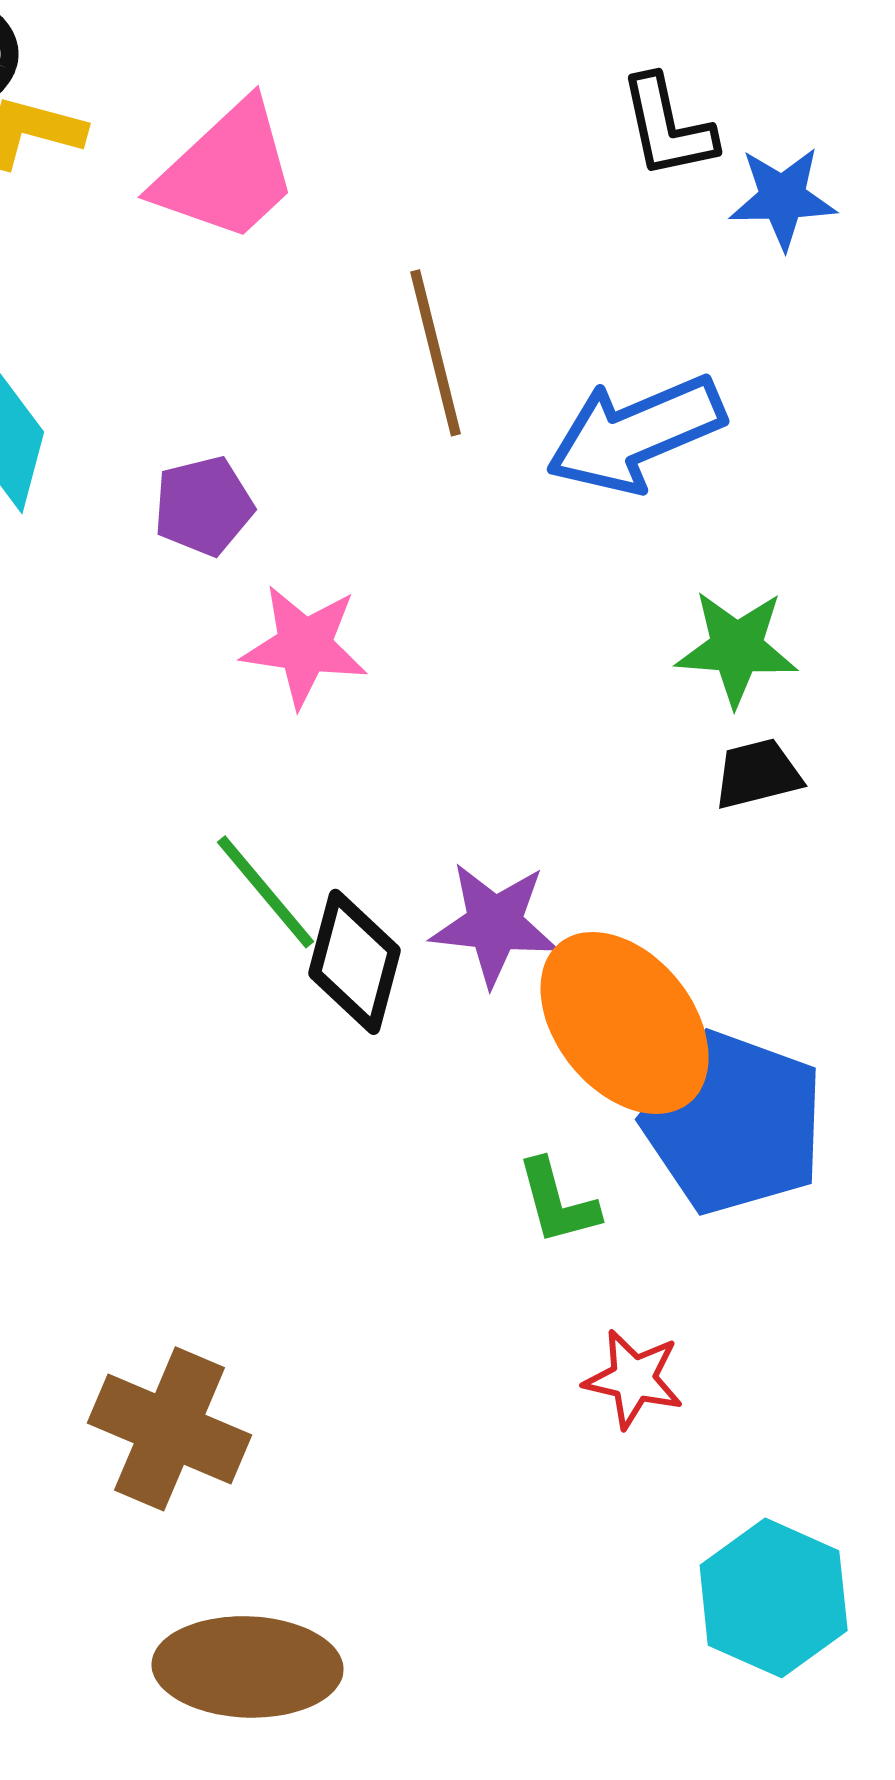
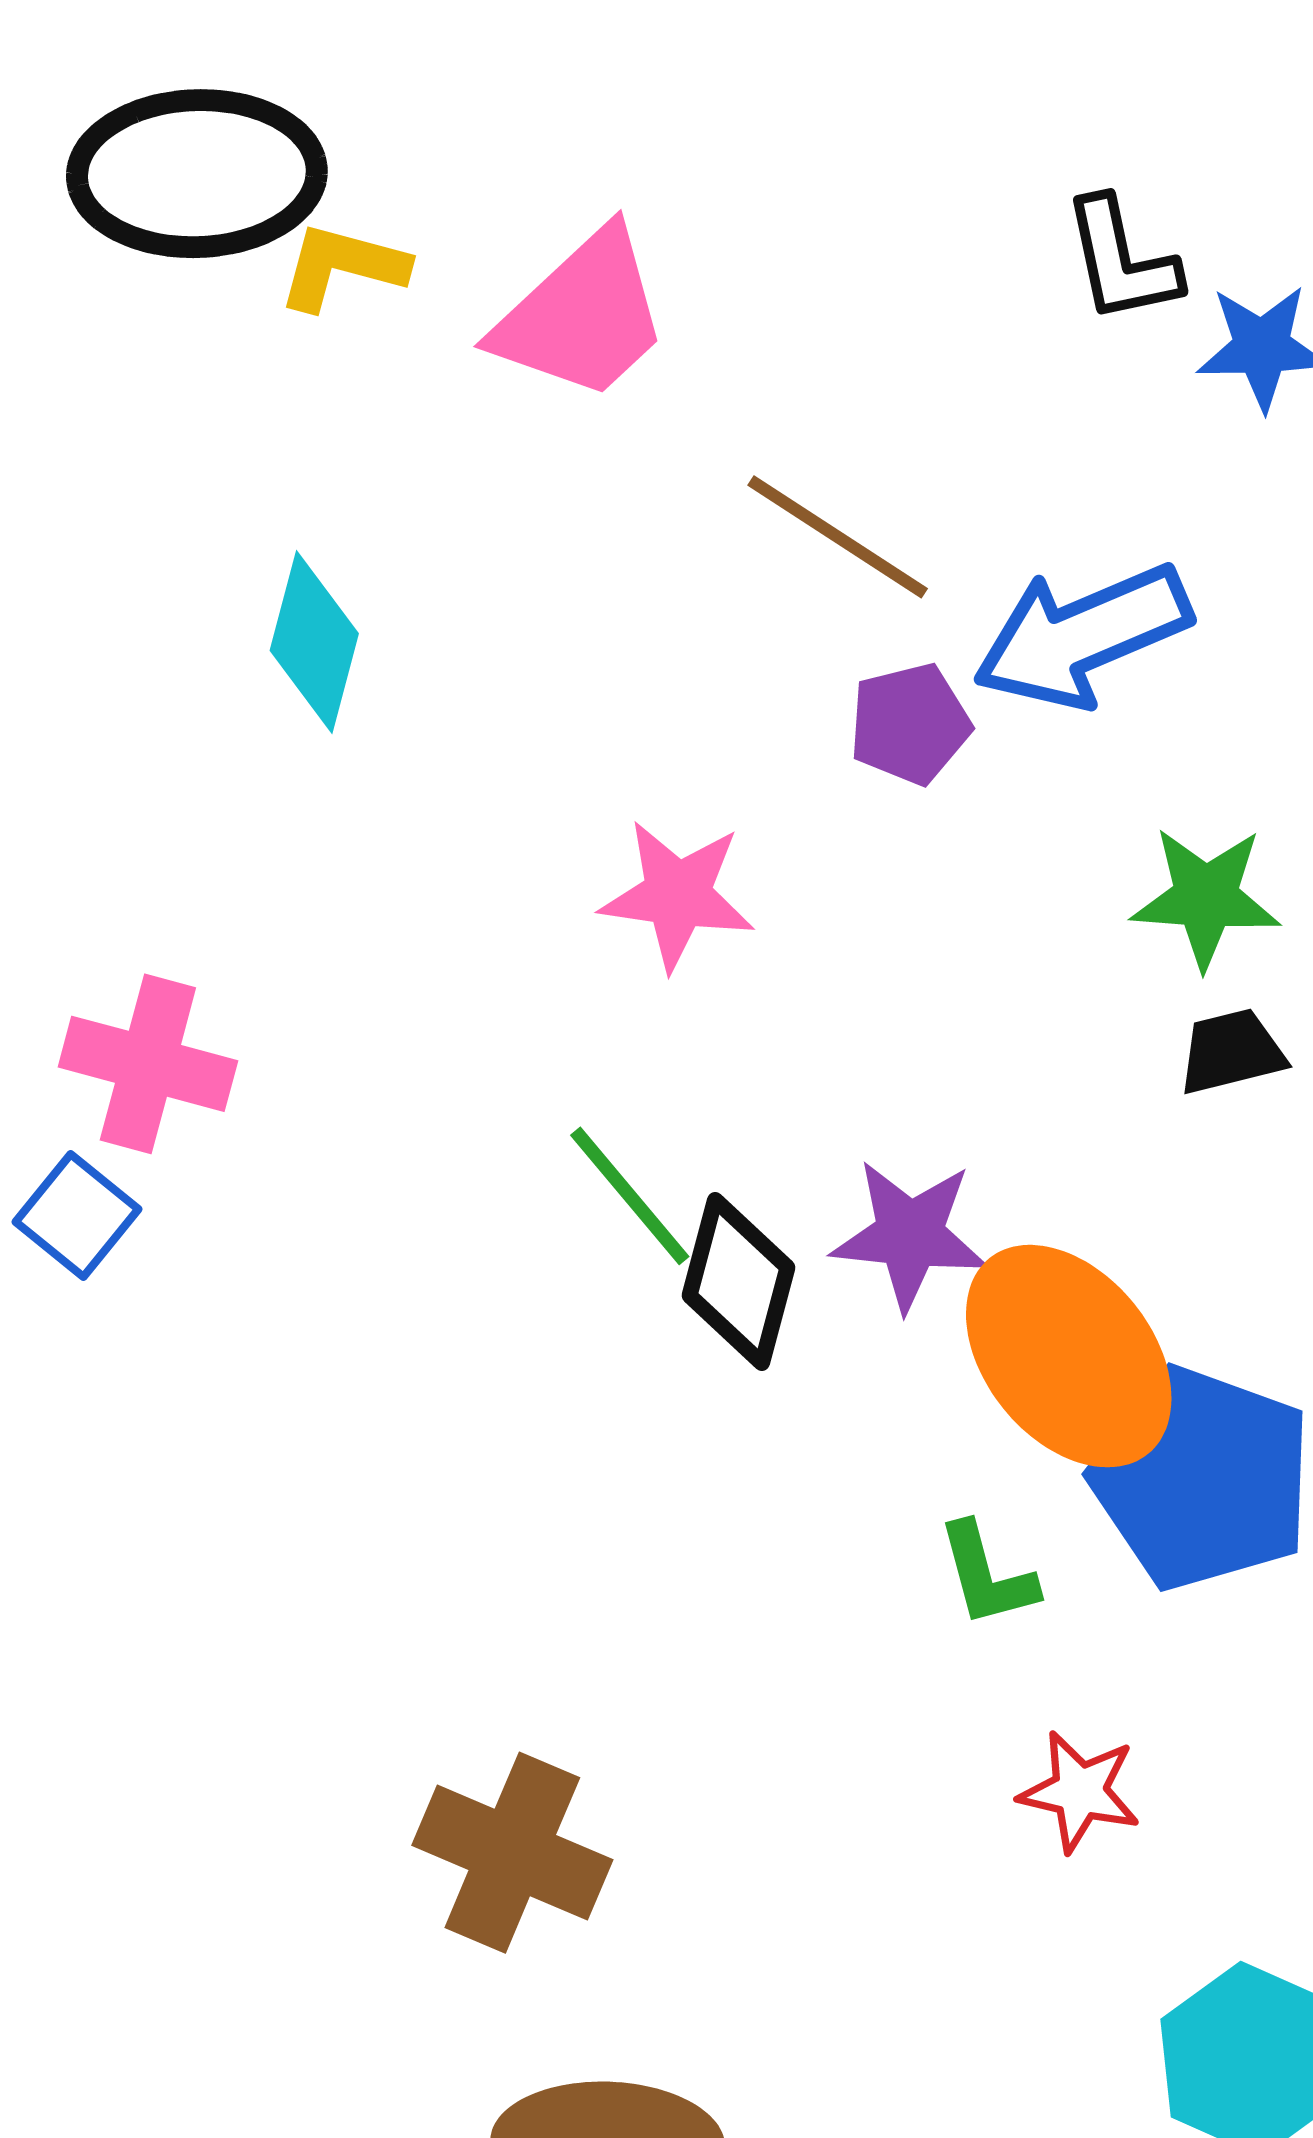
brown line: (436, 353) -> (838, 537), turned -43
purple pentagon: (204, 506) -> (910, 724), moved

